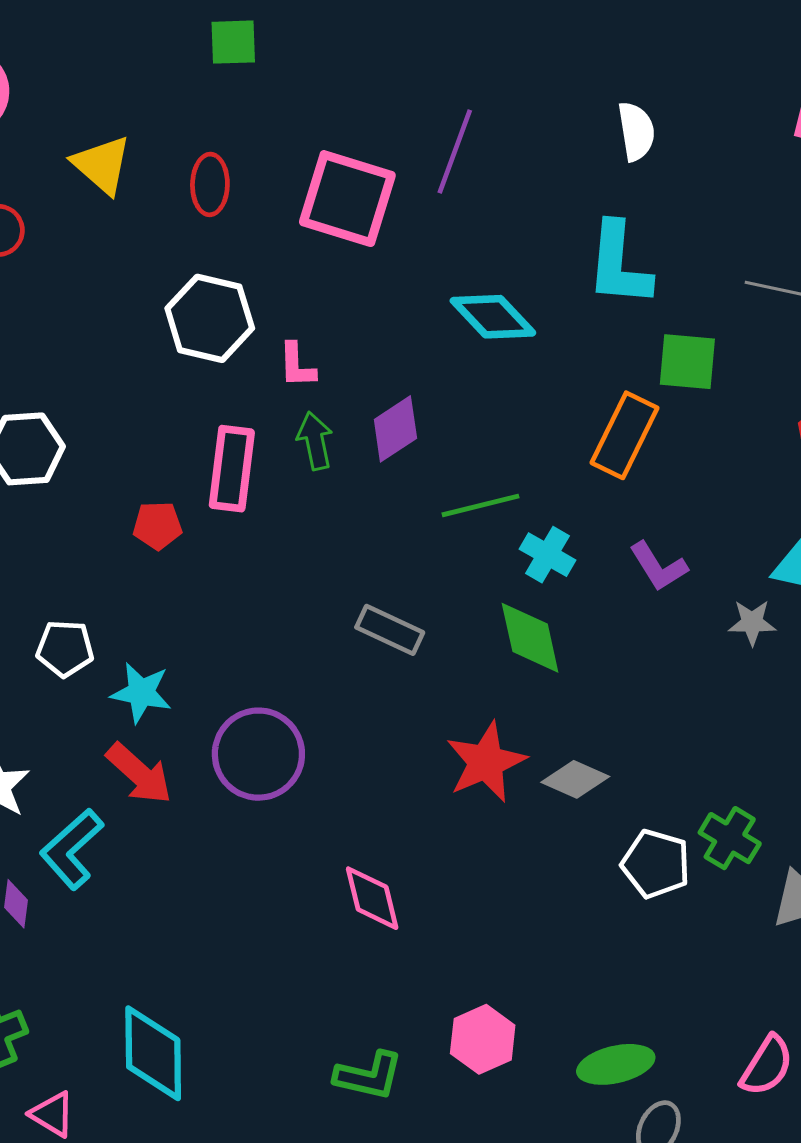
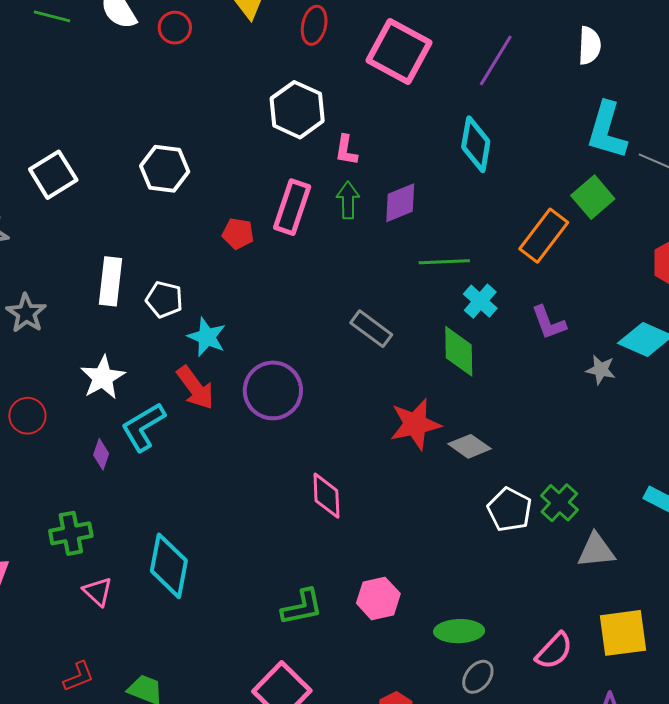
purple line: (455, 151) -> (496, 60), moved
cyan L-shape: (619, 264) -> (607, 131), moved
cyan diamond: (493, 317) -> (476, 144), turned 42
green square: (687, 362) -> (593, 197), turned 33
green L-shape: (369, 1076) -> (302, 607), turned -36

